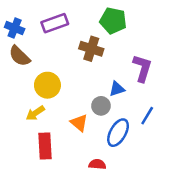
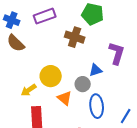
yellow circle: (47, 85) -> (51, 76), moved
blue line: (147, 116) -> (126, 116), moved
blue ellipse: (118, 133) -> (97, 106), turned -35

